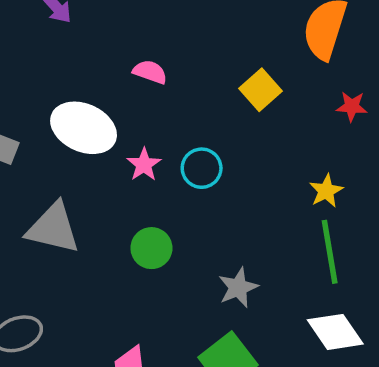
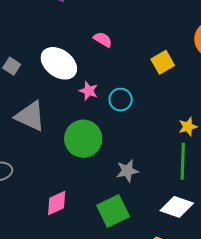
pink star: (144, 165) -> (89, 91), turned -30
green circle: (151, 248) -> (83, 139), size x1.6
white diamond: (335, 332) -> (177, 207), turned -48

